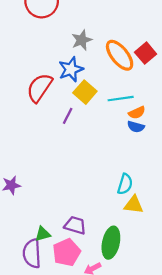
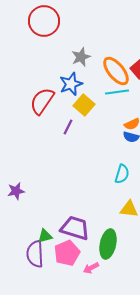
cyan line: (121, 99) -> (117, 92), moved
cyan semicircle: (125, 184) -> (122, 174), moved
purple trapezoid: (75, 225) -> (75, 228), size x1.4

